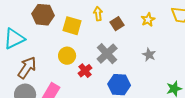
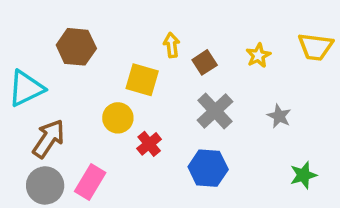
yellow square: (72, 26) -> (142, 80), moved
gray cross: (107, 54) -> (215, 111), moved
gray star: (149, 55) -> (279, 116), moved

